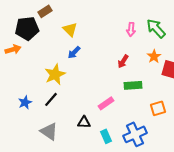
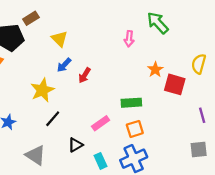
green arrow: (156, 28) -> (158, 23), moved
red arrow: (123, 61) -> (85, 75), moved
black line: (51, 99) -> (53, 119), moved
orange square: (158, 108) -> (135, 129), moved
black triangle: (84, 122) -> (75, 145), turned -32

